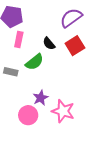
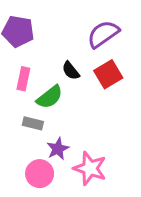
pink rectangle: (19, 39) -> (23, 79), moved
gray rectangle: (11, 72) -> (33, 123), moved

